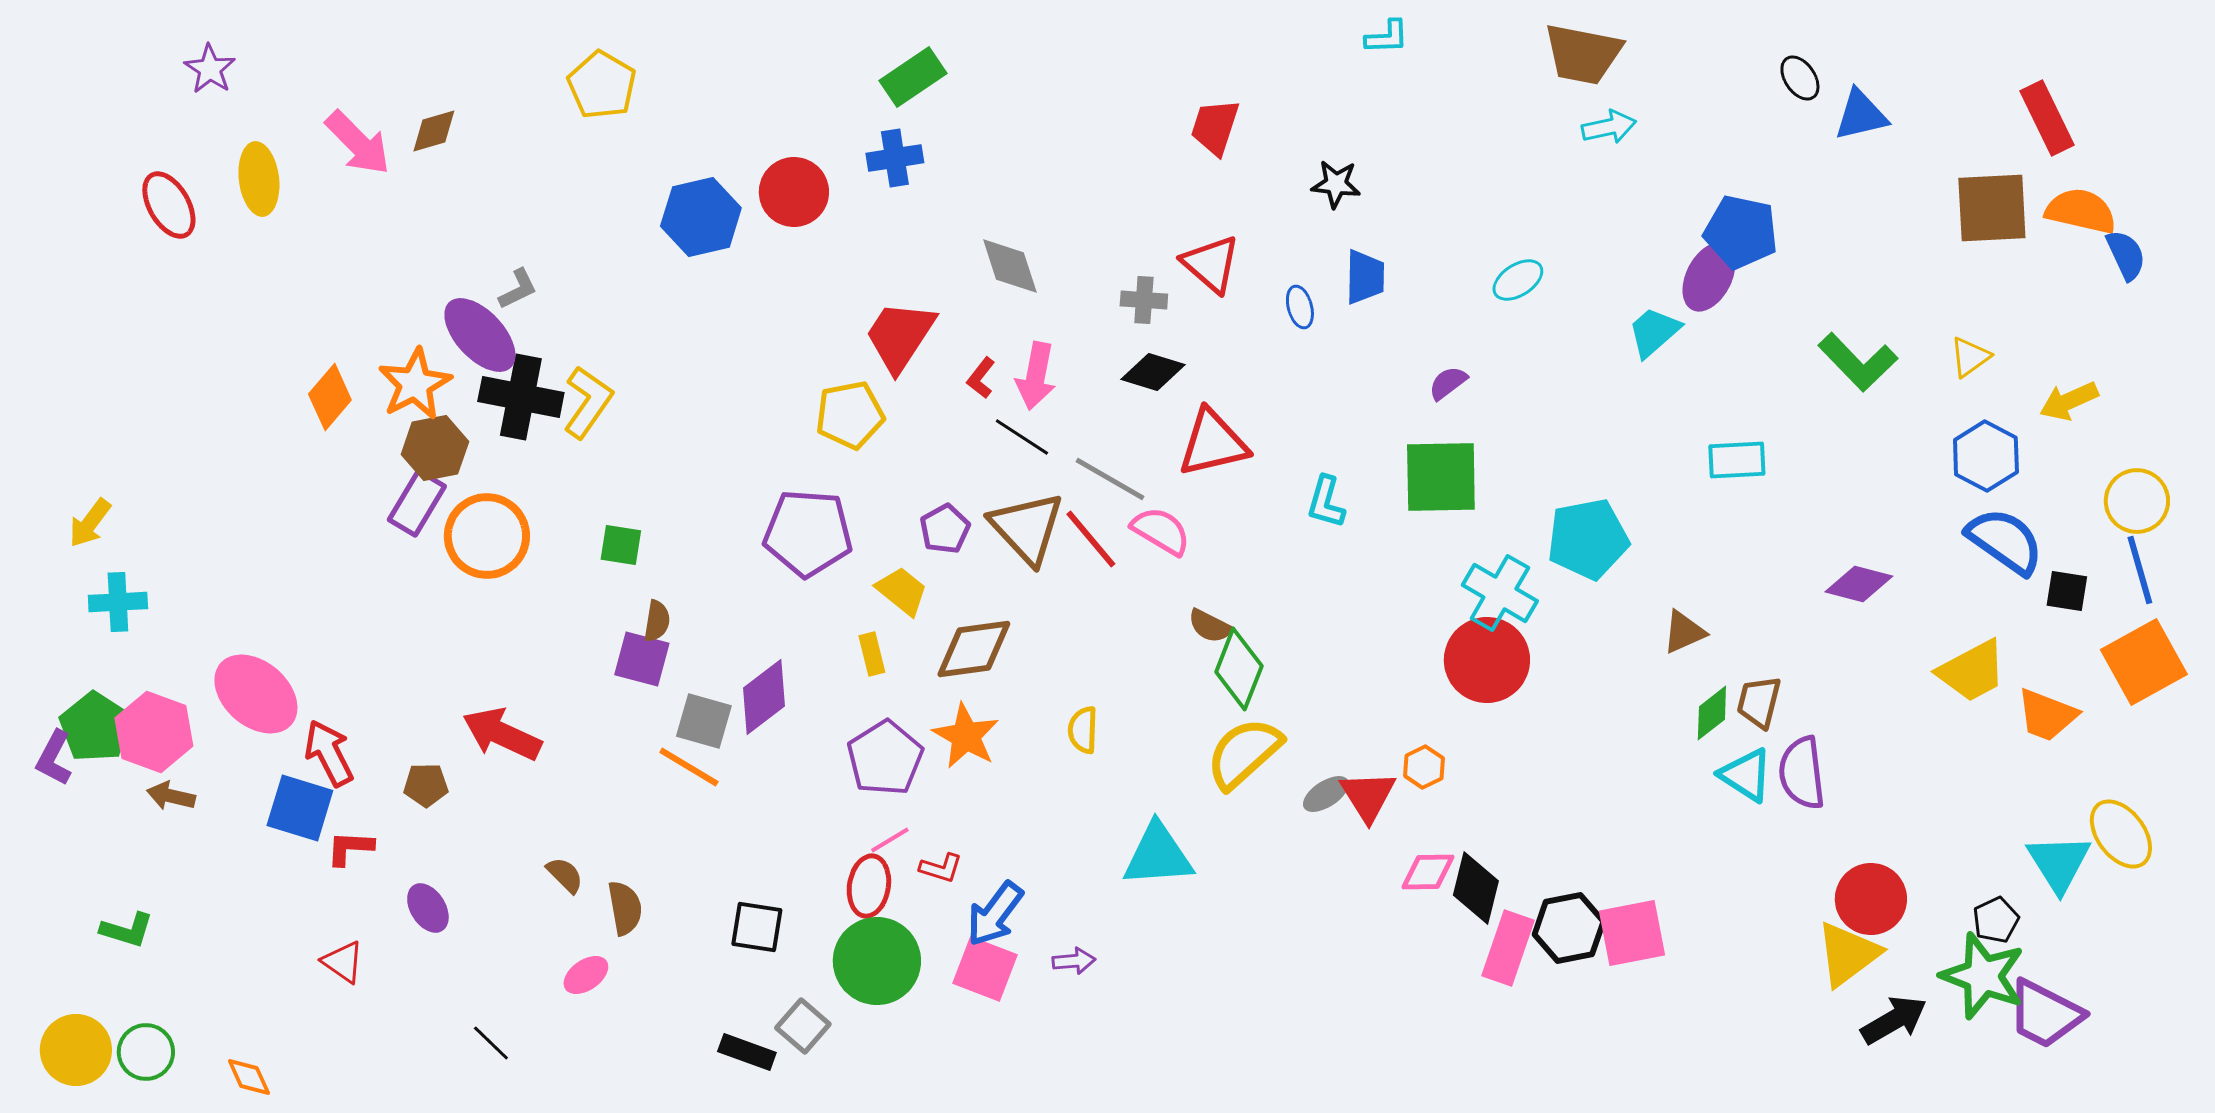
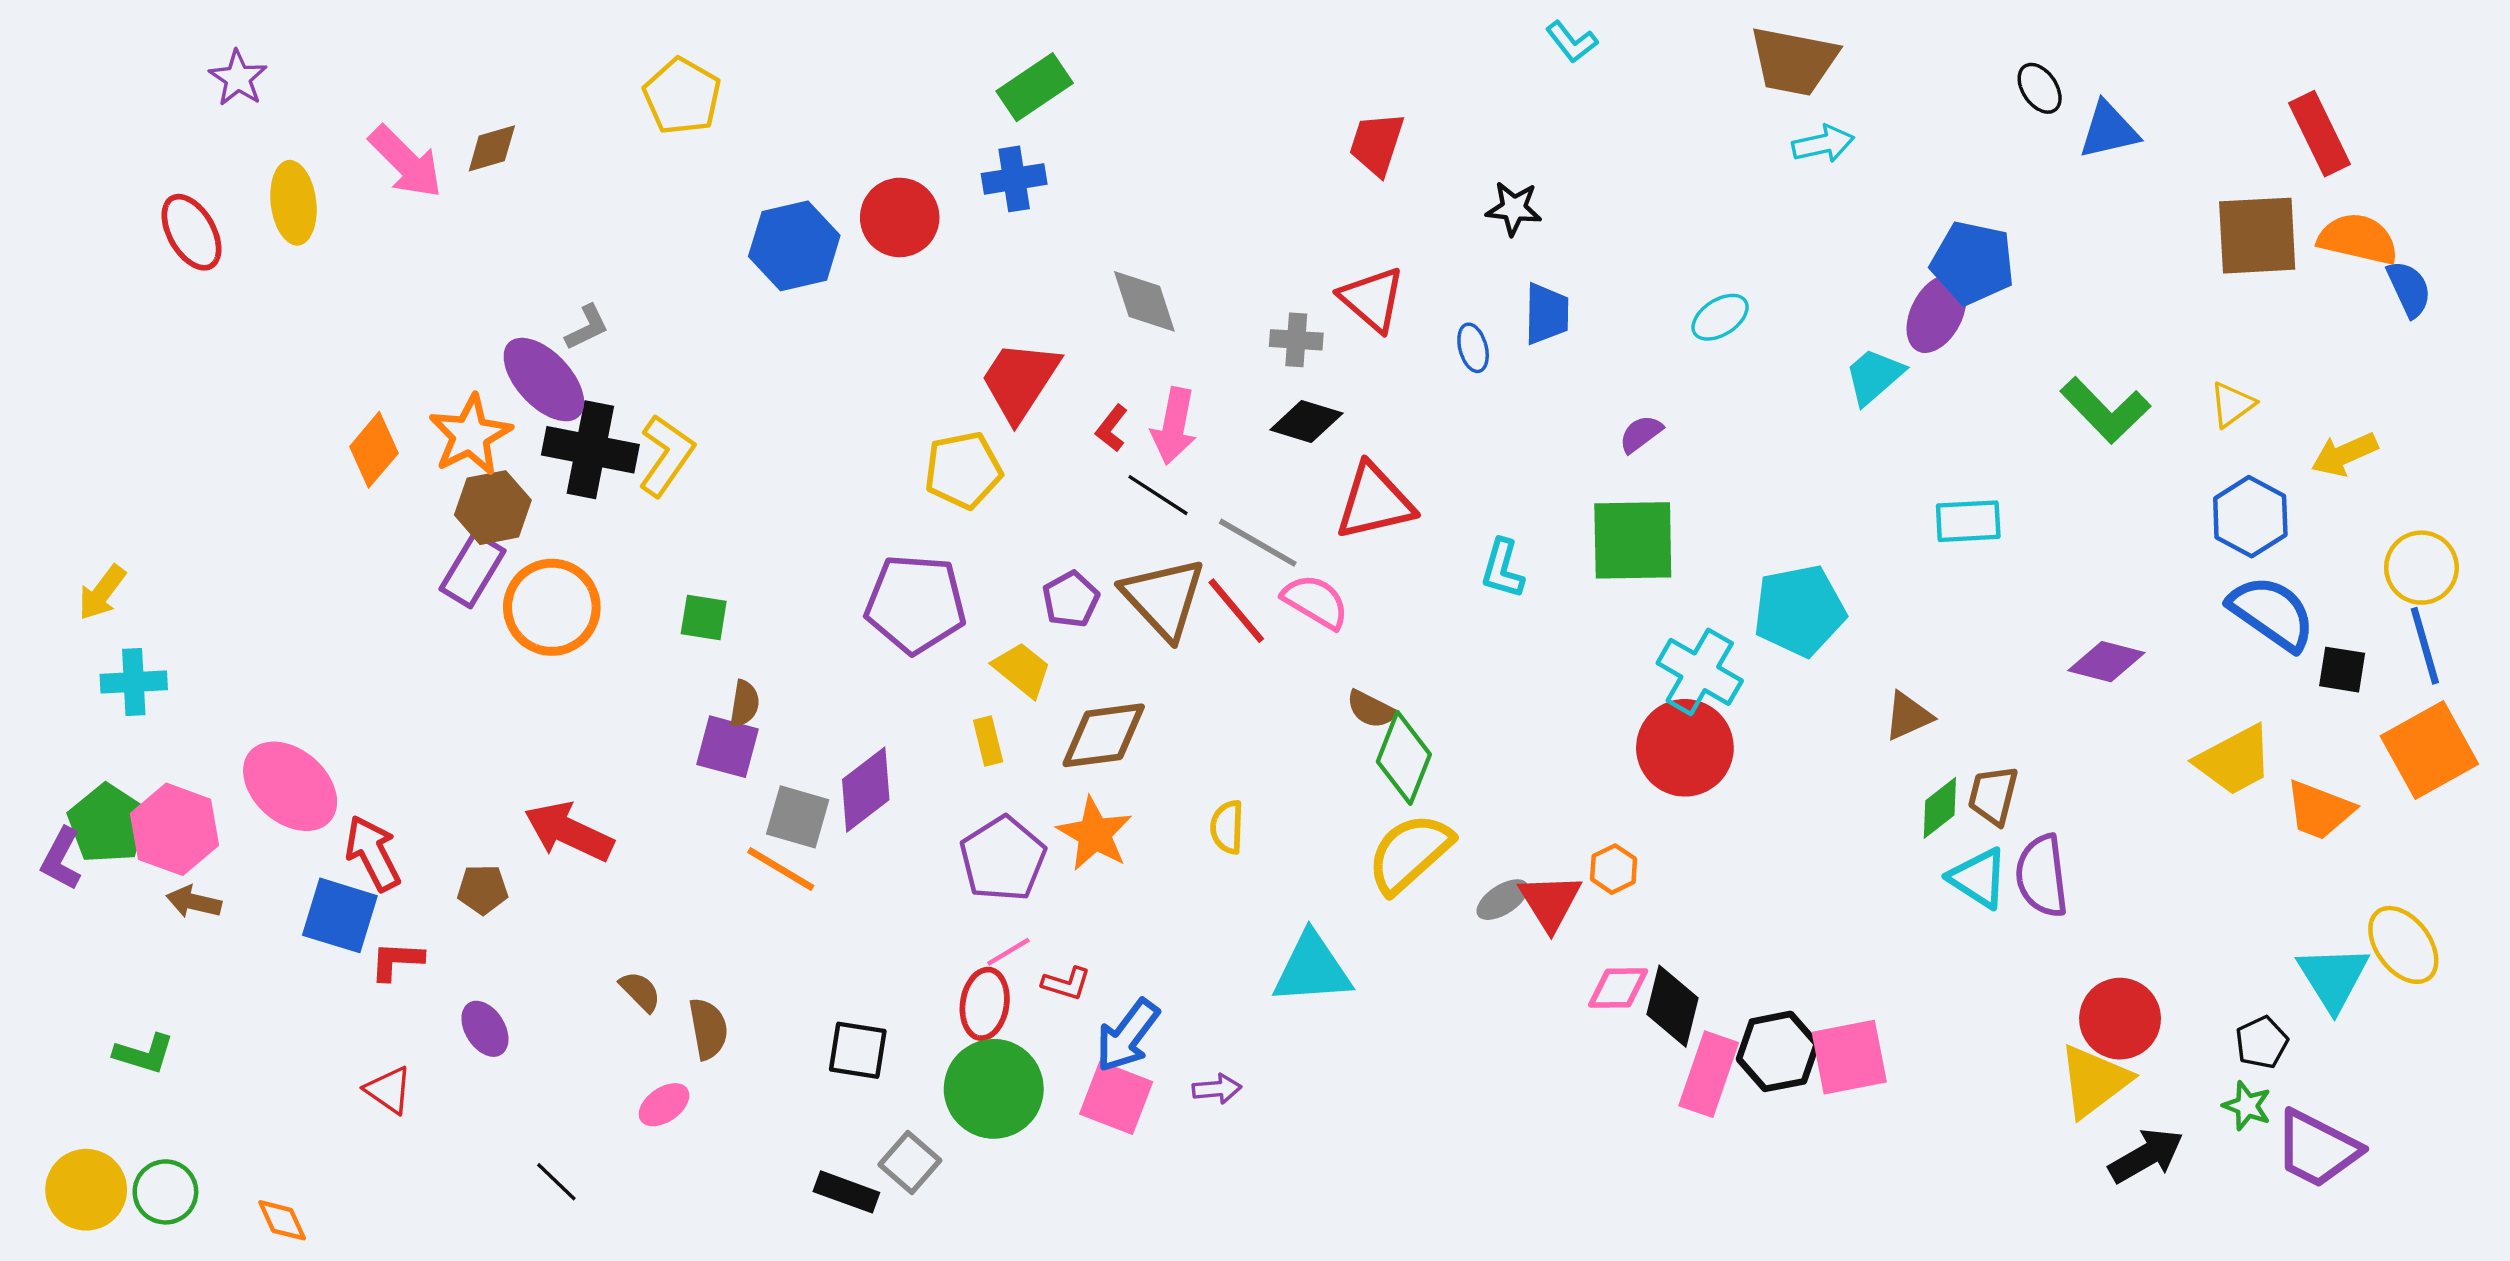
cyan L-shape: (1387, 37) -> (1572, 42), turned 54
green star: (1983, 976) -> (2247, 1106), size x0.5

